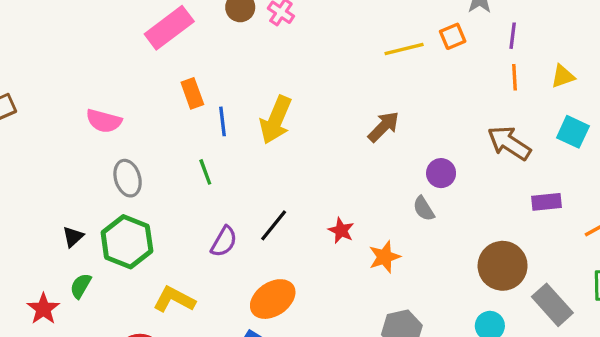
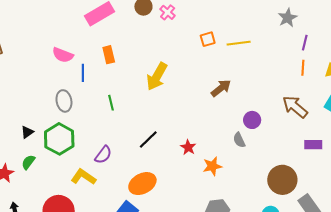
orange square: (453, 36) -> (208, 39), moved
pink semicircle: (104, 121) -> (63, 55), moved
blue line: (222, 121) -> (83, 73), moved
purple semicircle: (224, 242) -> (103, 155), moved

